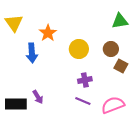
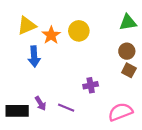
yellow triangle: (14, 23) -> (27, 26), moved, turned 42
yellow circle: (79, 49) -> (79, 31), moved
brown circle: (111, 49) -> (127, 51), moved
purple line: (83, 101) -> (66, 108), moved

